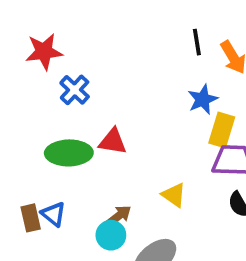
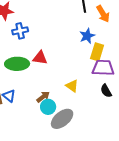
blue cross: (75, 90) -> (20, 31), turned 35
cyan circle: (111, 235) -> (48, 107), moved

